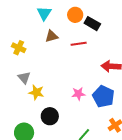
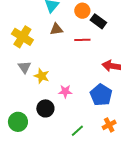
yellow cross: (19, 48) -> (22, 37), size x1.5
yellow star: (36, 92) -> (42, 76), moved
pink star: (78, 94) -> (65, 91), moved

